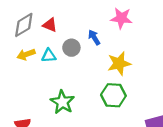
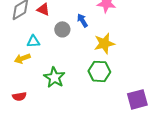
yellow arrow: (26, 54) -> (22, 58), moved
cyan triangle: (49, 56) -> (33, 41), moved

